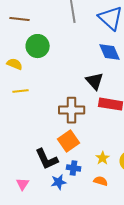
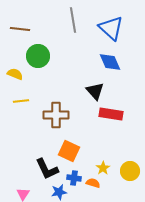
brown cross: (72, 110) -> (56, 115), moved
orange square: (69, 141) -> (69, 151), turned -30
orange semicircle: (101, 181) -> (93, 183), moved

